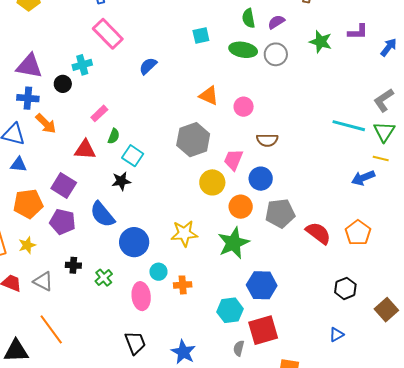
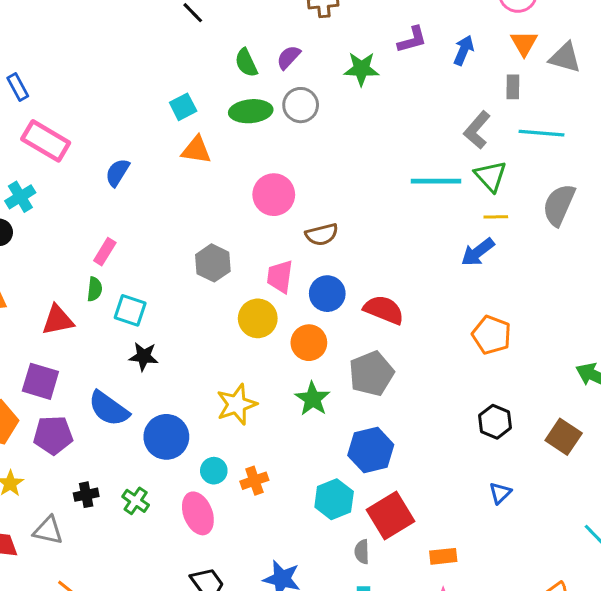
orange triangle: (209, 96) -> (196, 150), moved
pink circle: (244, 107) -> (274, 195), size x1.4
pink rectangle: (99, 113) -> (105, 252), moved
gray hexagon: (193, 140) -> (213, 263), size x0.7
black star: (121, 181) -> (144, 356), moved, turned 30
gray pentagon: (280, 213) -> (371, 374), moved
red semicircle: (318, 233) -> (384, 310), moved
green star: (233, 243) -> (313, 399), size x0.7

